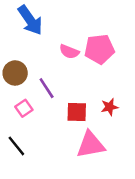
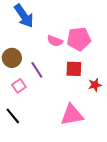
red star: (109, 107) -> (95, 85), moved
red square: (77, 112) -> (74, 69), moved

